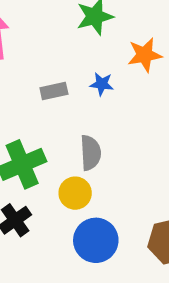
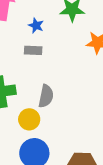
blue star: (102, 84) -> (36, 26), moved

